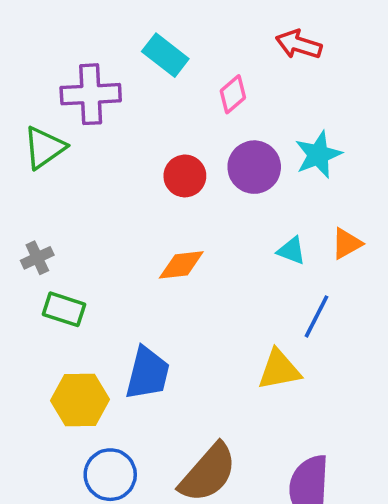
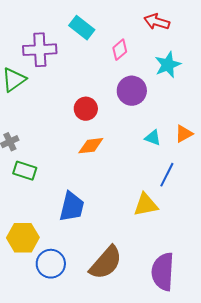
cyan star: (318, 155) -> (168, 65), moved
red circle: (185, 176) -> (86, 109), moved
yellow hexagon: (80, 400) -> (23, 238), moved

